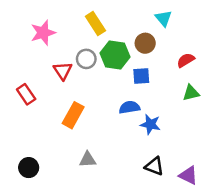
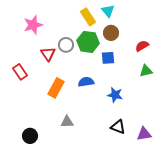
cyan triangle: (163, 18) -> (108, 11), moved
yellow rectangle: (95, 24) -> (88, 17), moved
blue semicircle: (129, 107) -> (86, 82), moved
black circle: (29, 168) -> (30, 136), moved
purple triangle: (188, 175) -> (144, 134), turned -35

